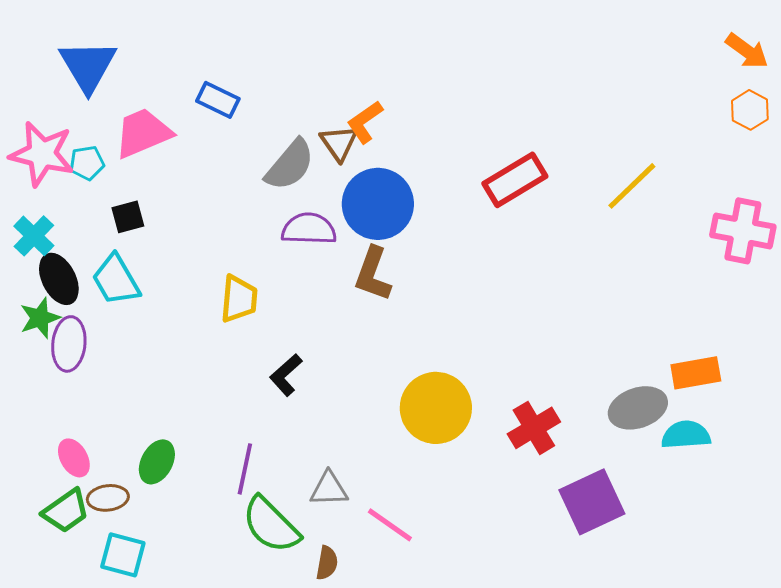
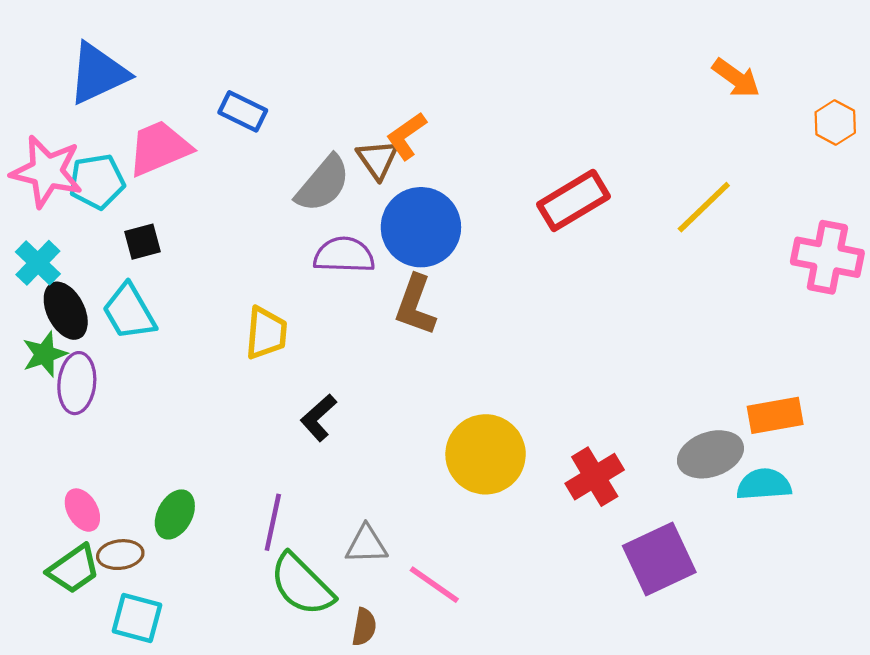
orange arrow: (747, 51) -> (736, 78), moved
blue triangle: (88, 66) -> (98, 73), turned 36
cyan pentagon: (87, 163) -> (97, 182), size x1.4

